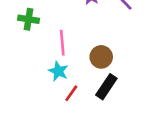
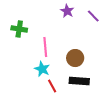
black rectangle: (106, 87) -> (79, 81), turned 60
red line: (71, 93) -> (52, 86), turned -64

